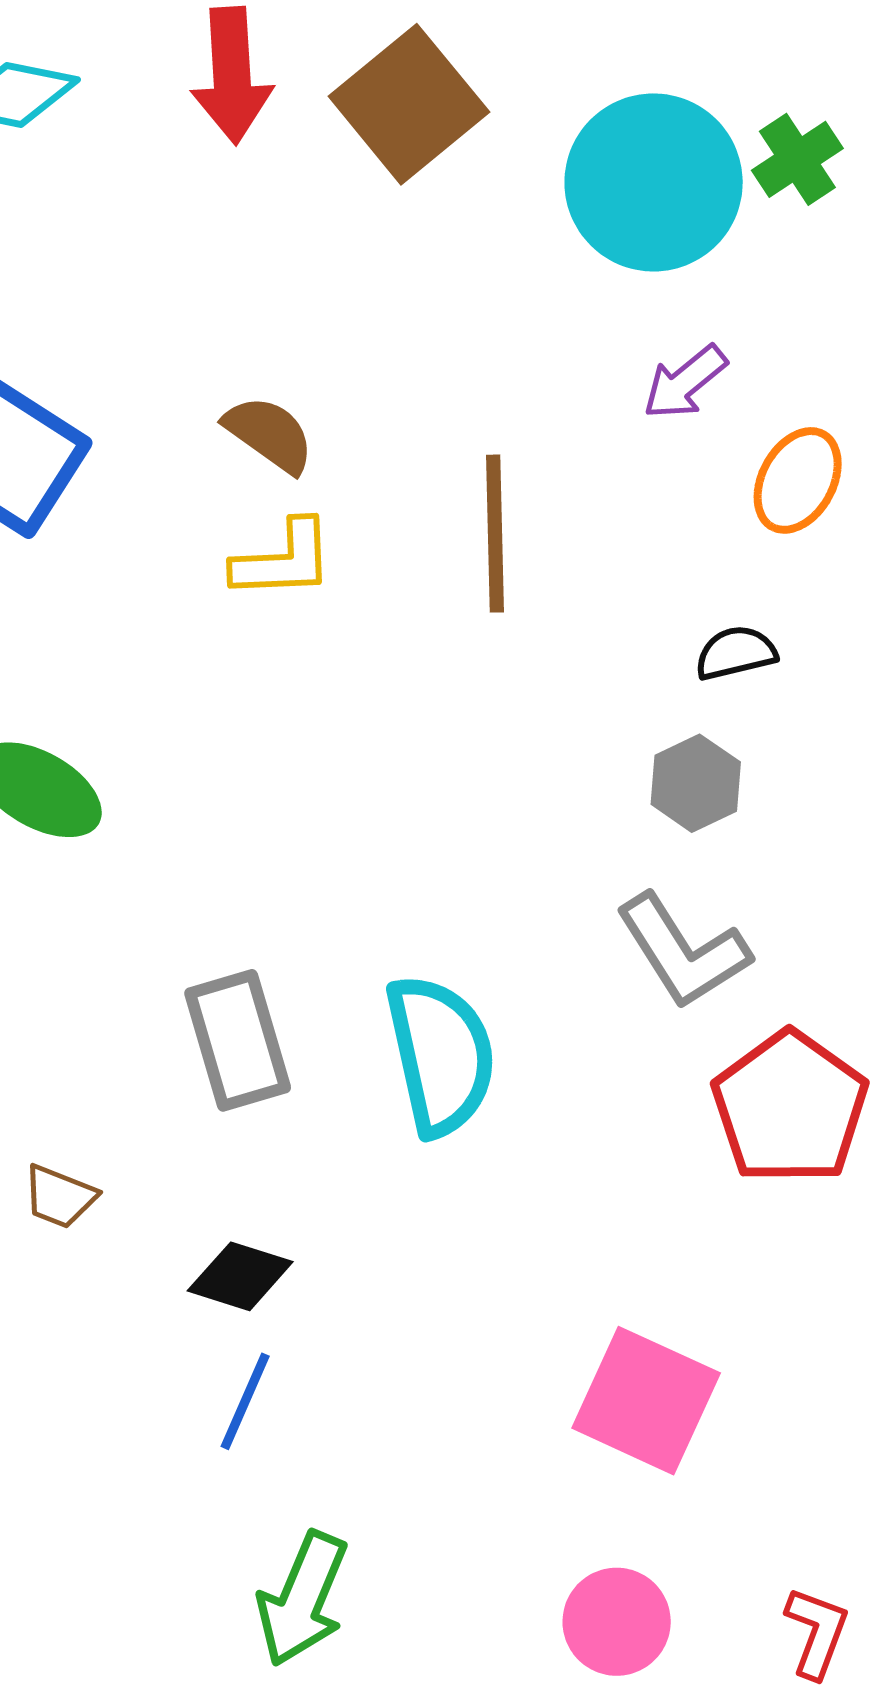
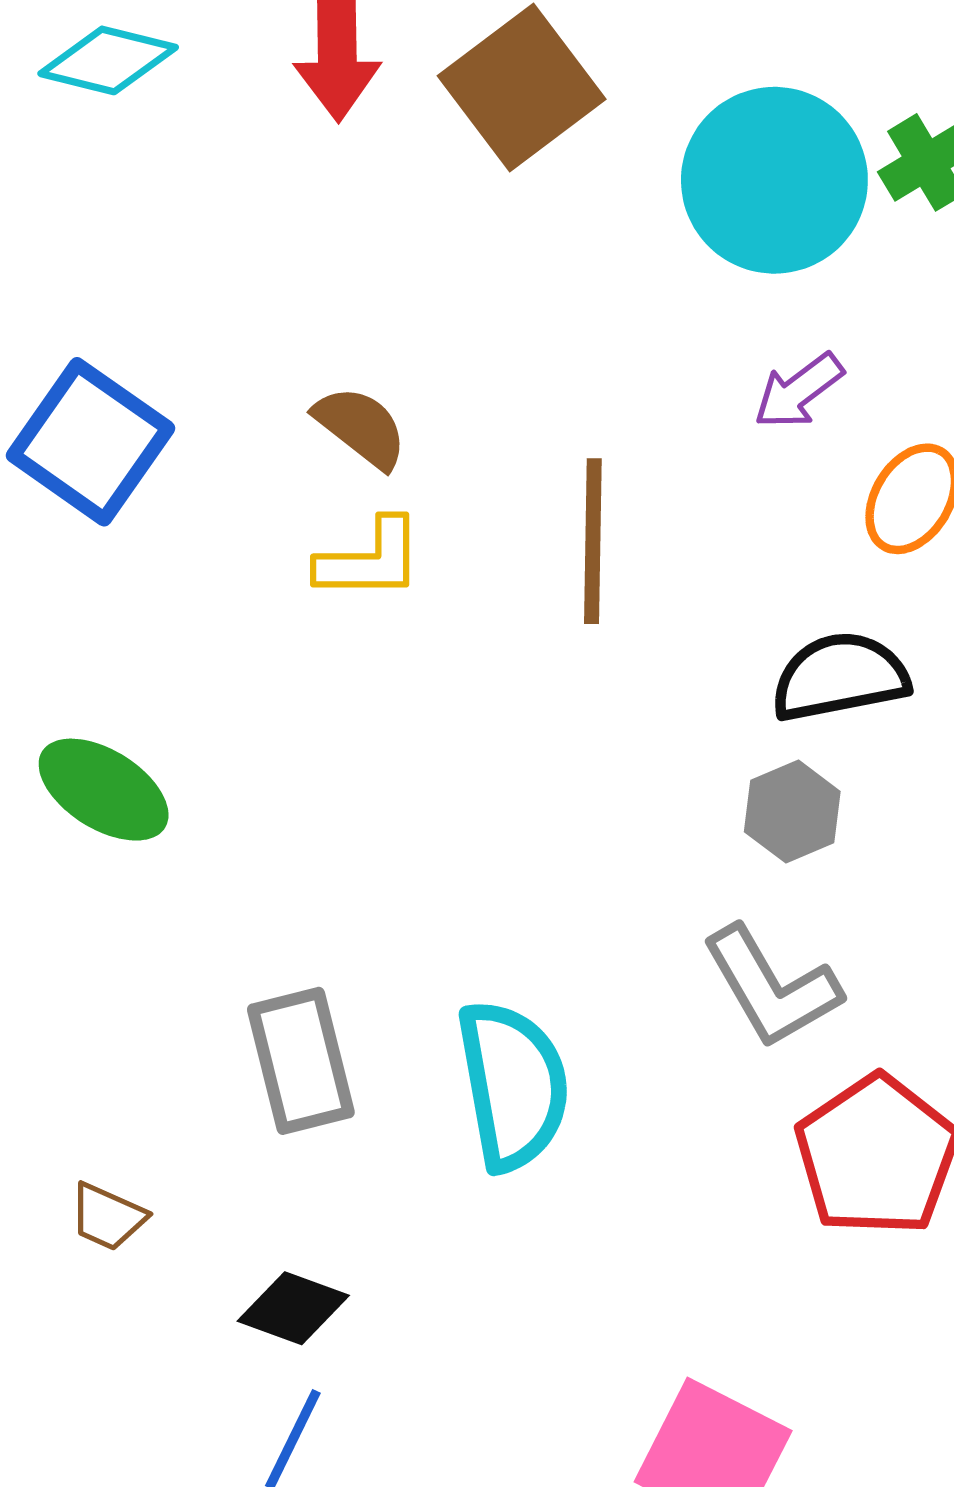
black semicircle: (736, 653) -> (840, 677), size x1.6

